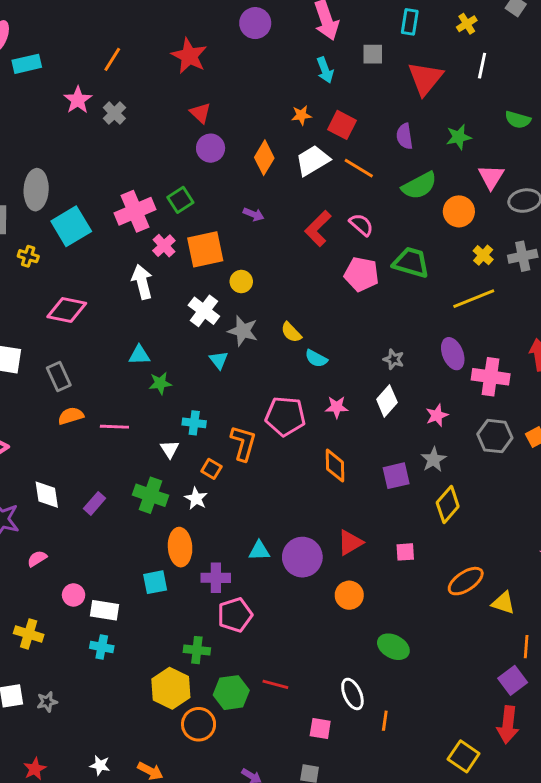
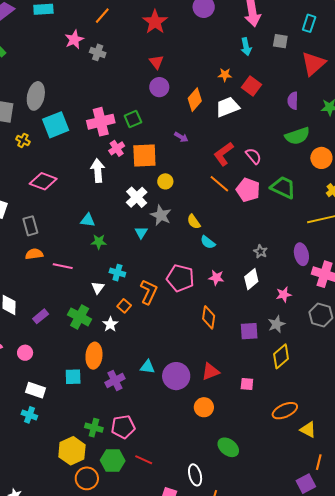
gray cross: (114, 113) -> (98, 52), turned -35
orange line: (359, 168) -> (219, 184), moved
purple cross: (216, 578) -> (115, 380), turned -36
pink circle: (74, 595) -> (25, 353), moved
pink pentagon: (235, 615) -> (123, 427), moved

